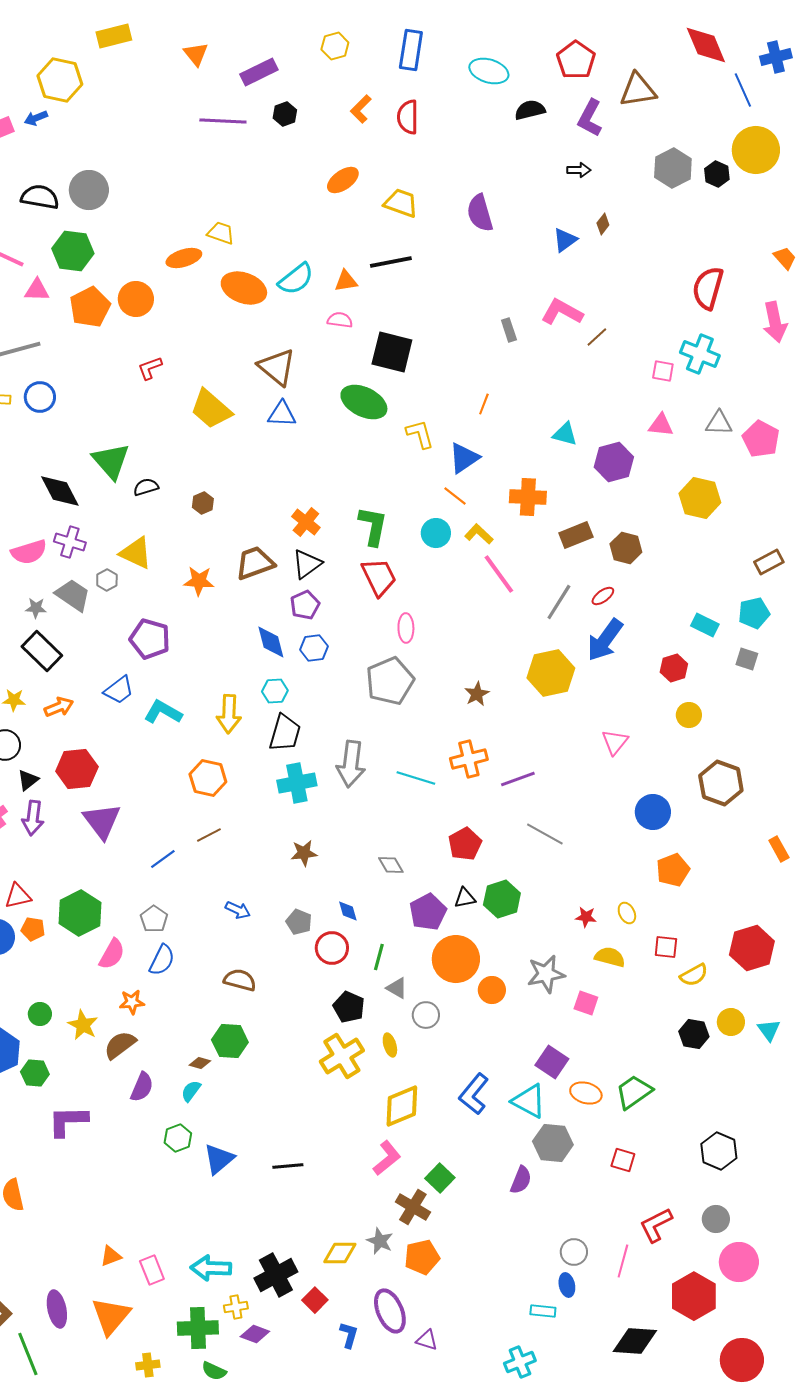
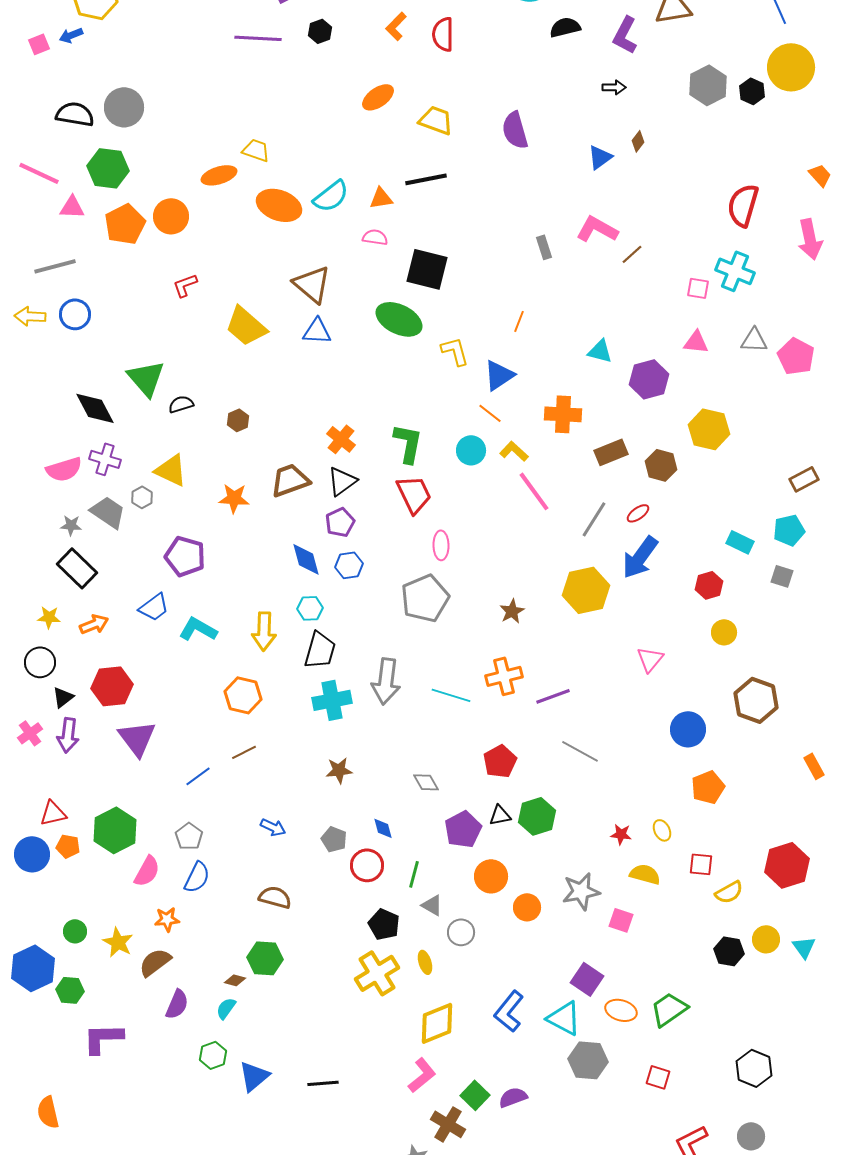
yellow hexagon: (700, 498) -> (709, 429), moved
orange circle: (456, 959) -> (491, 876), size x0.7
purple semicircle: (521, 1180) -> (513, 1097), moved, turned -132

